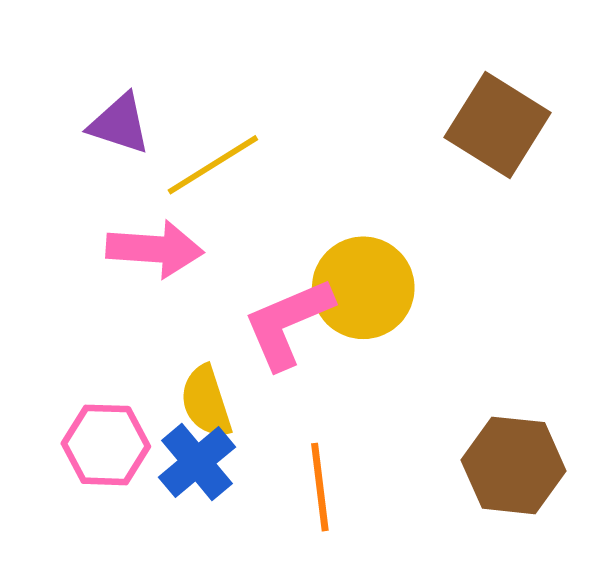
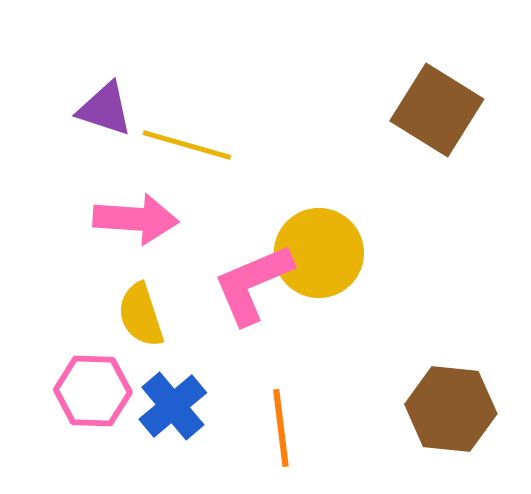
yellow line: (213, 165) -> (187, 145), turned 48
yellow semicircle: (206, 402) -> (141, 315), moved

